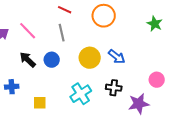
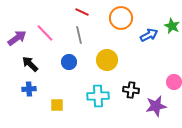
blue arrow: (117, 57) -> (149, 35), moved, turned -66
black arrow: (28, 60) -> (30, 64), moved
cyan cross: (81, 94) -> (98, 96), turned 30

